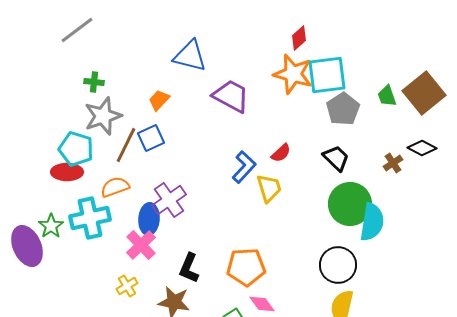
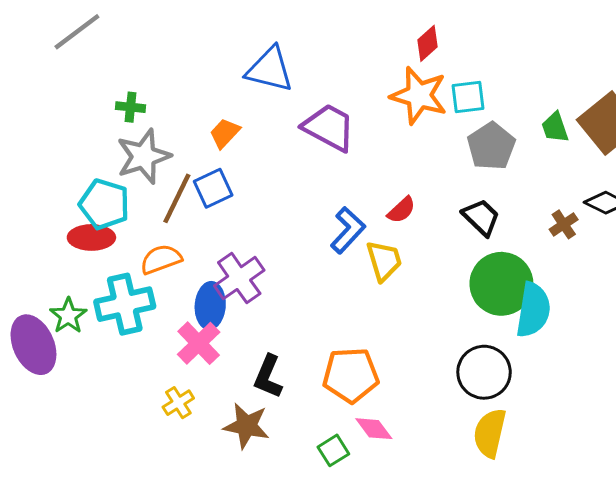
gray line: (77, 30) -> (77, 32), moved
cyan square: (327, 75) -> (468, 97), size x0.6

